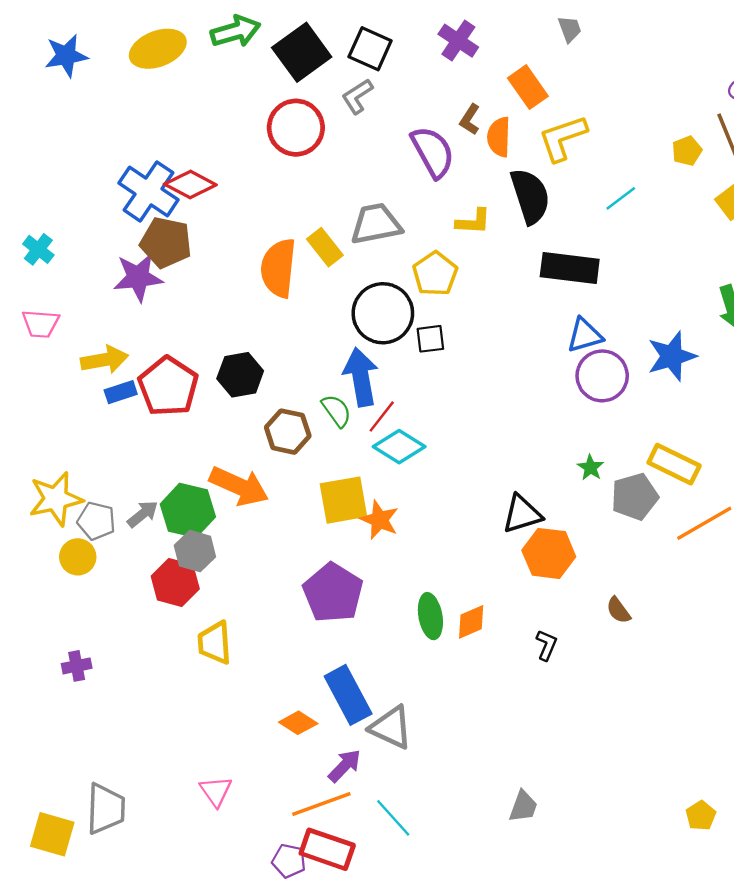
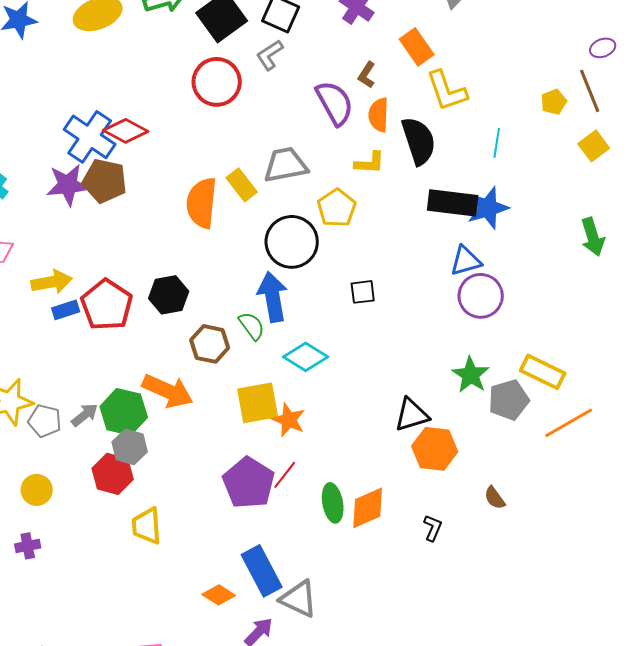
orange semicircle: (499, 137) -> (379, 115), moved
yellow L-shape: (563, 138) -> (447, 91), turned -90
cyan line: (621, 198) -> (497, 143), turned -44
purple star: (138, 277) -> (68, 185), moved
black square: (430, 339) -> (363, 292), moved
blue star: (672, 356) -> (488, 208), moved
red line: (382, 417) -> (285, 475), moved
green star: (591, 468) -> (471, 375), size x1.6
yellow circle: (78, 557) -> (37, 490), moved
orange diamond: (471, 622) -> (368, 508), size x1.4

